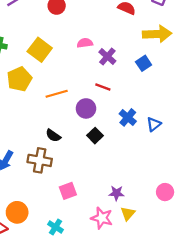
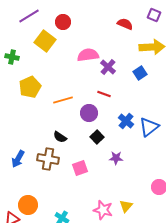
pink semicircle: (85, 43) -> (88, 55), size x1.5
yellow square: (40, 50) -> (45, 41), moved
blue triangle: (154, 124) -> (149, 127), size x1.5
pink square: (68, 191) -> (80, 168), moved
purple star: (116, 193) -> (116, 158), moved

